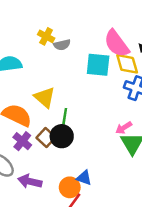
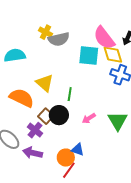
gray semicircle: (62, 45) -> (59, 39), size x1.5
green line: (65, 116) -> (70, 94), moved
pink arrow: (124, 128) -> (89, 118), moved
purple cross: (22, 141) -> (35, 130), moved

